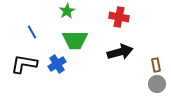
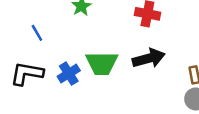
green trapezoid: (75, 40) -> (102, 63), moved

